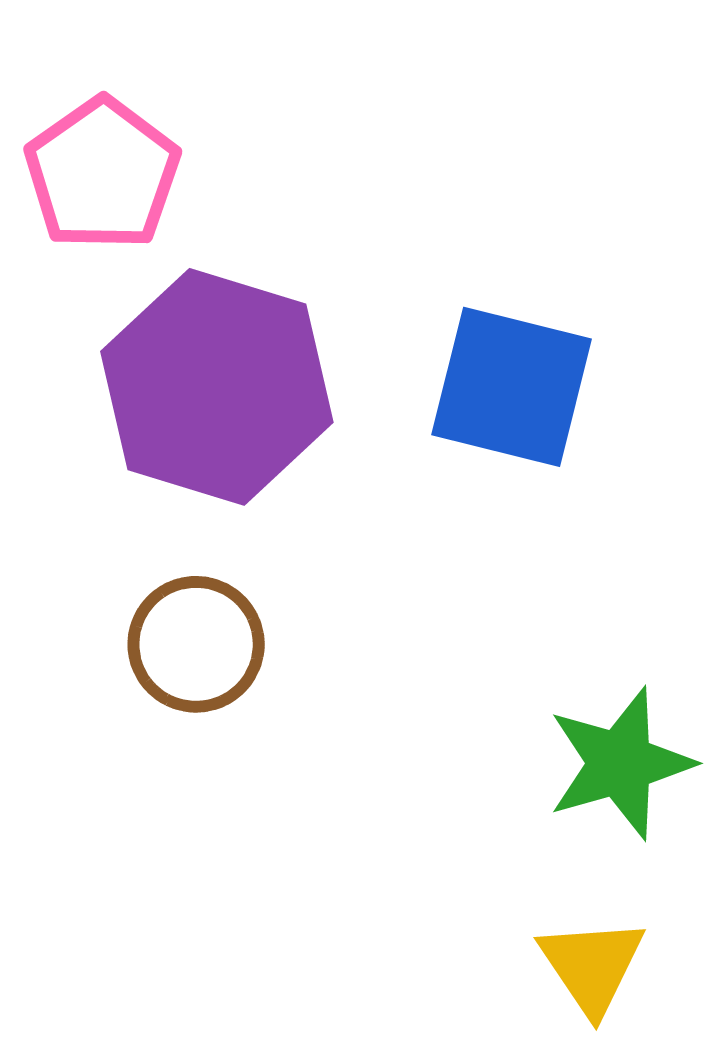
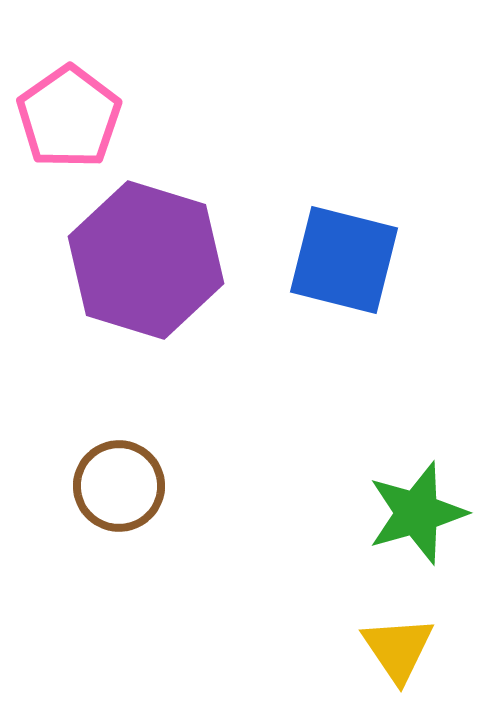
brown circle: (196, 644) -> (119, 486), moved

